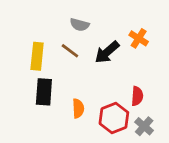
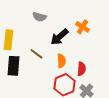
brown line: (70, 51) -> (36, 54), moved
orange semicircle: (78, 108) -> (61, 61), moved

